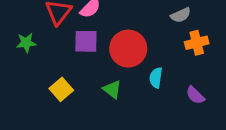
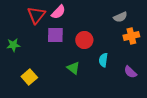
green star: (26, 43) -> (13, 45), moved
red circle: (128, 49) -> (84, 40), size x0.7
yellow square: (61, 89) -> (29, 77), moved

